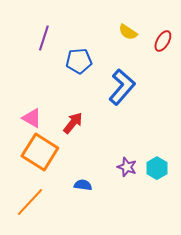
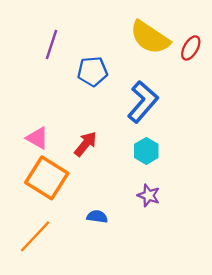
yellow semicircle: (128, 32) -> (150, 37), size x1.8
cyan hexagon: (157, 168) -> (146, 151), moved

